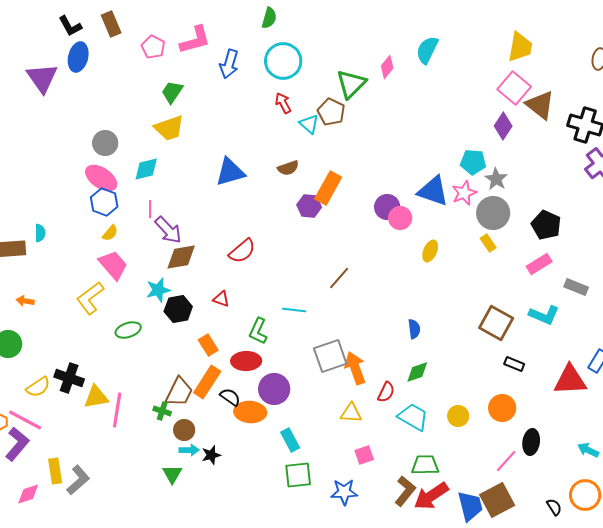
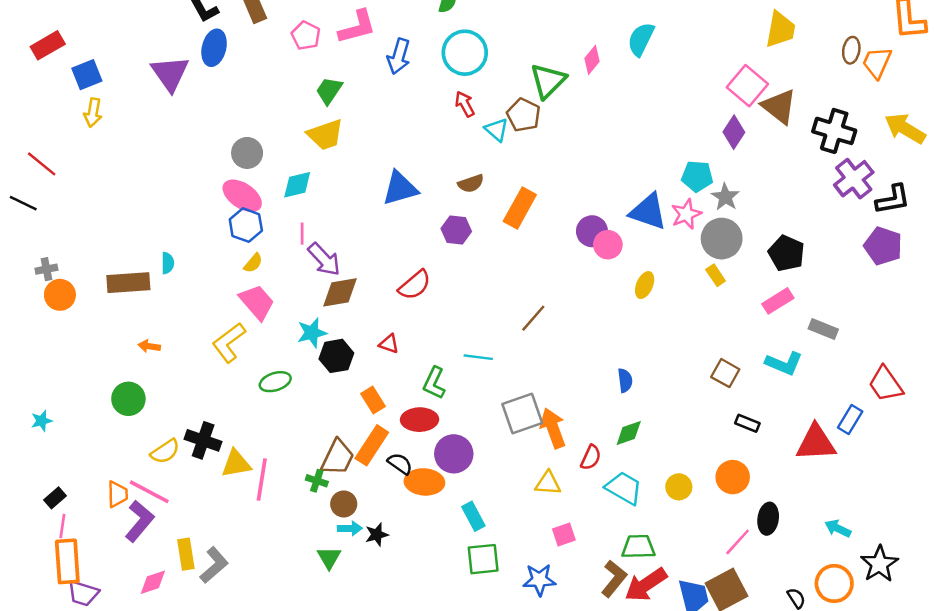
yellow trapezoid: (520, 47) -> (780, 29), moved
purple hexagon: (309, 206) -> (456, 230), moved
brown square: (496, 323) -> (725, 373), size x0.7

